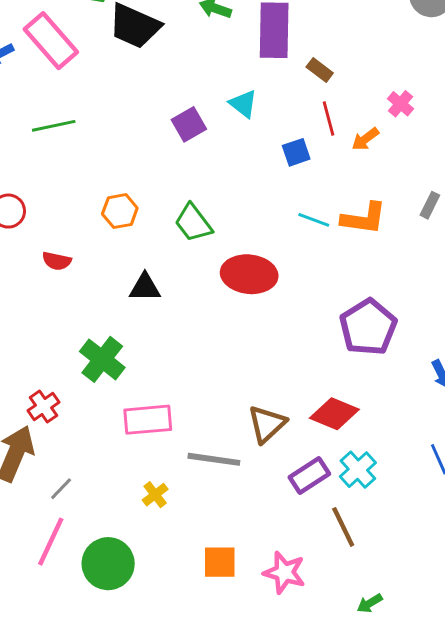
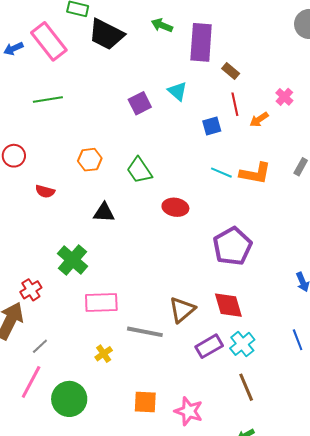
red ellipse: (249, 274) -> (175, 207), size x0.7
purple pentagon: (368, 327) -> (232, 246), moved
red diamond: (334, 414) -> (228, 305), turned 48
brown line: (343, 527) -> (246, 387), moved

